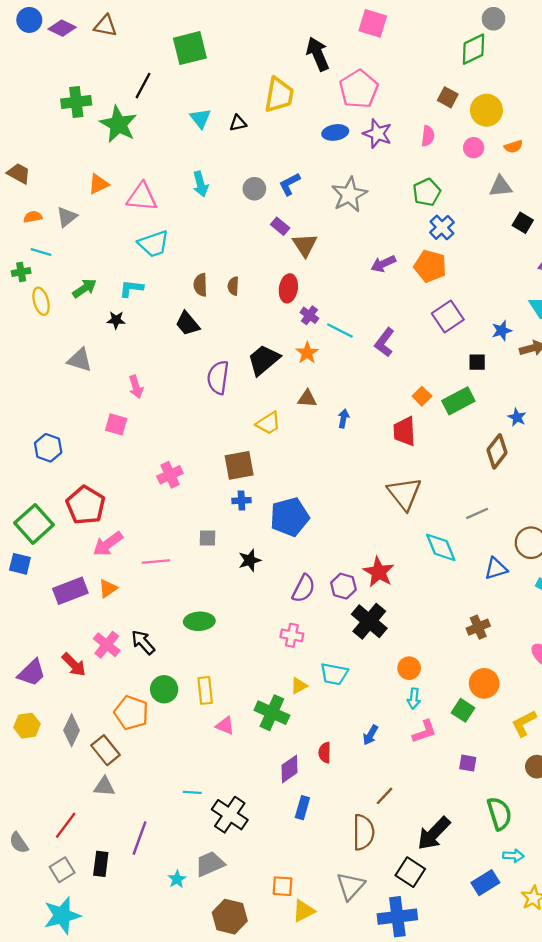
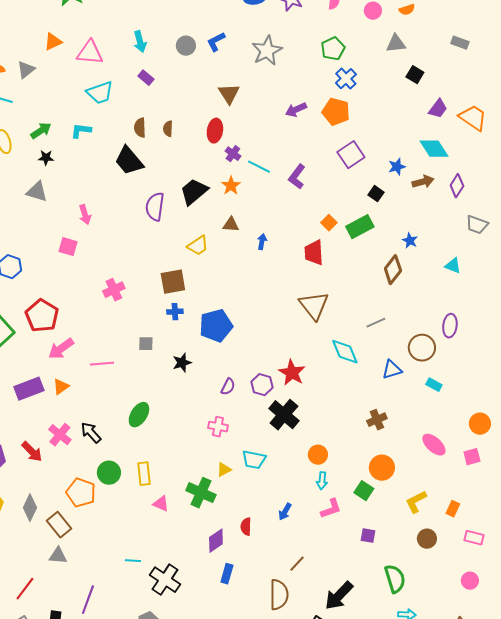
purple rectangle: (280, 226) -> (146, 78), moved
black star: (116, 320) -> (46, 158), moved
black trapezoid: (188, 324) -> (129, 161), size x1.4
black square: (477, 362) -> (376, 194), turned 35
purple semicircle: (304, 588) -> (228, 387), size x0.7
green ellipse: (199, 621) -> (139, 415), turned -55

